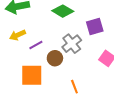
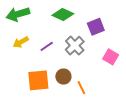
purple line: (36, 45) -> (47, 46), moved
brown circle: (55, 58) -> (63, 77), moved

